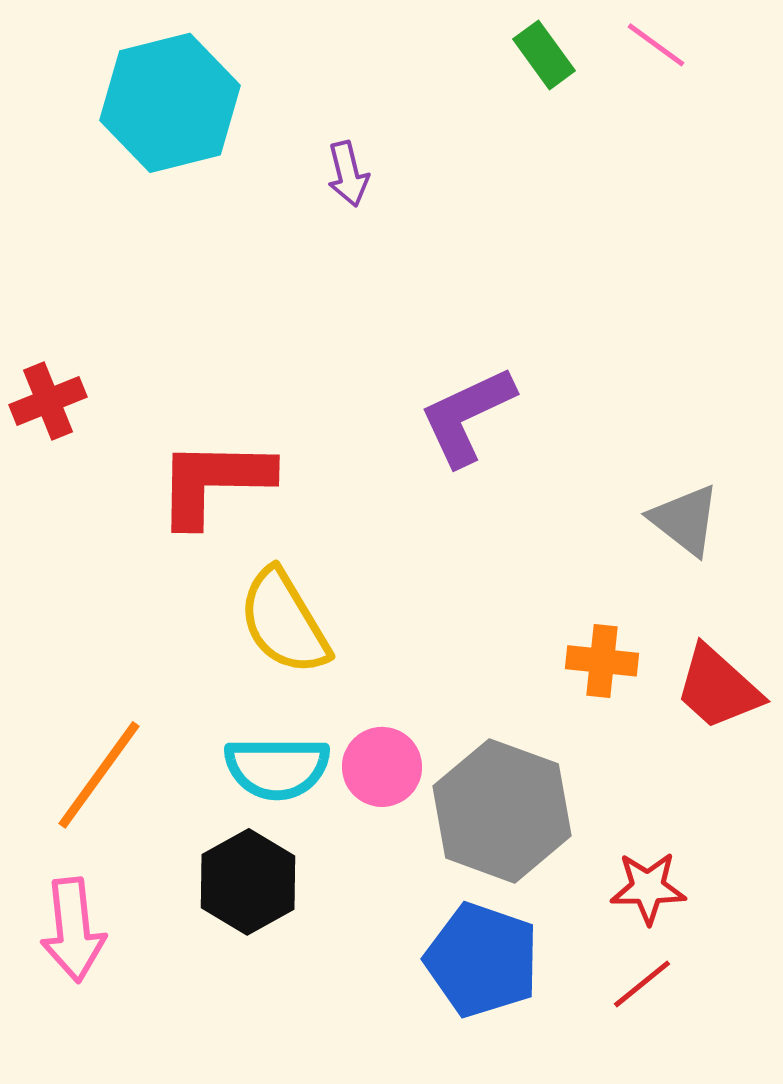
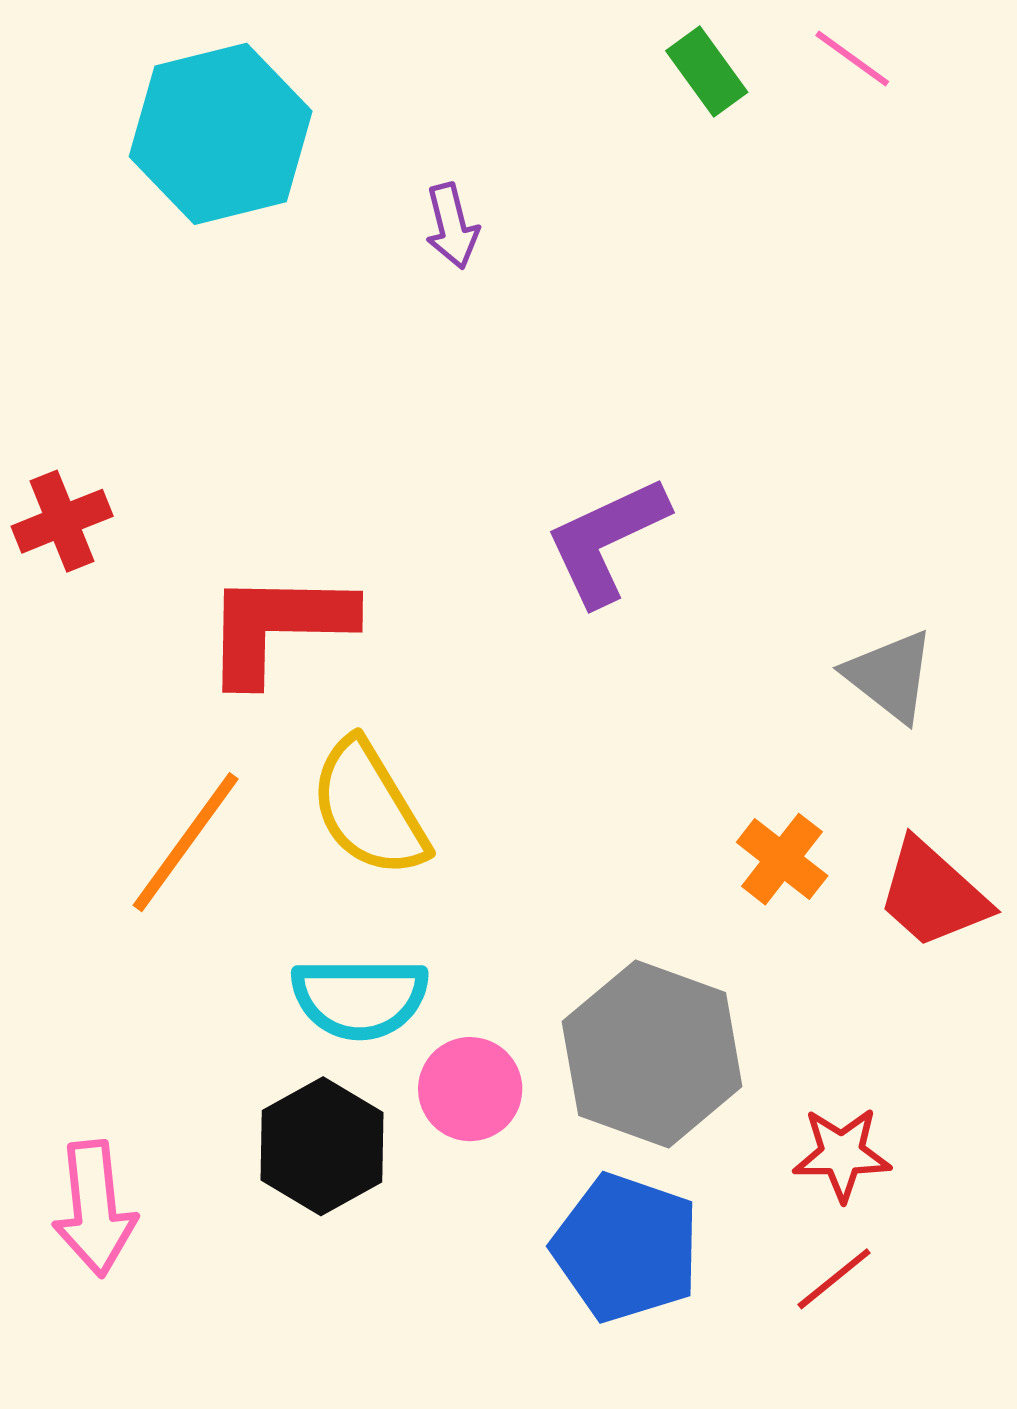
orange cross: (602, 661) -> (782, 859), turned 32
pink circle: (382, 767) -> (470, 1089), moved
orange line: (99, 775) -> (186, 842), moved

